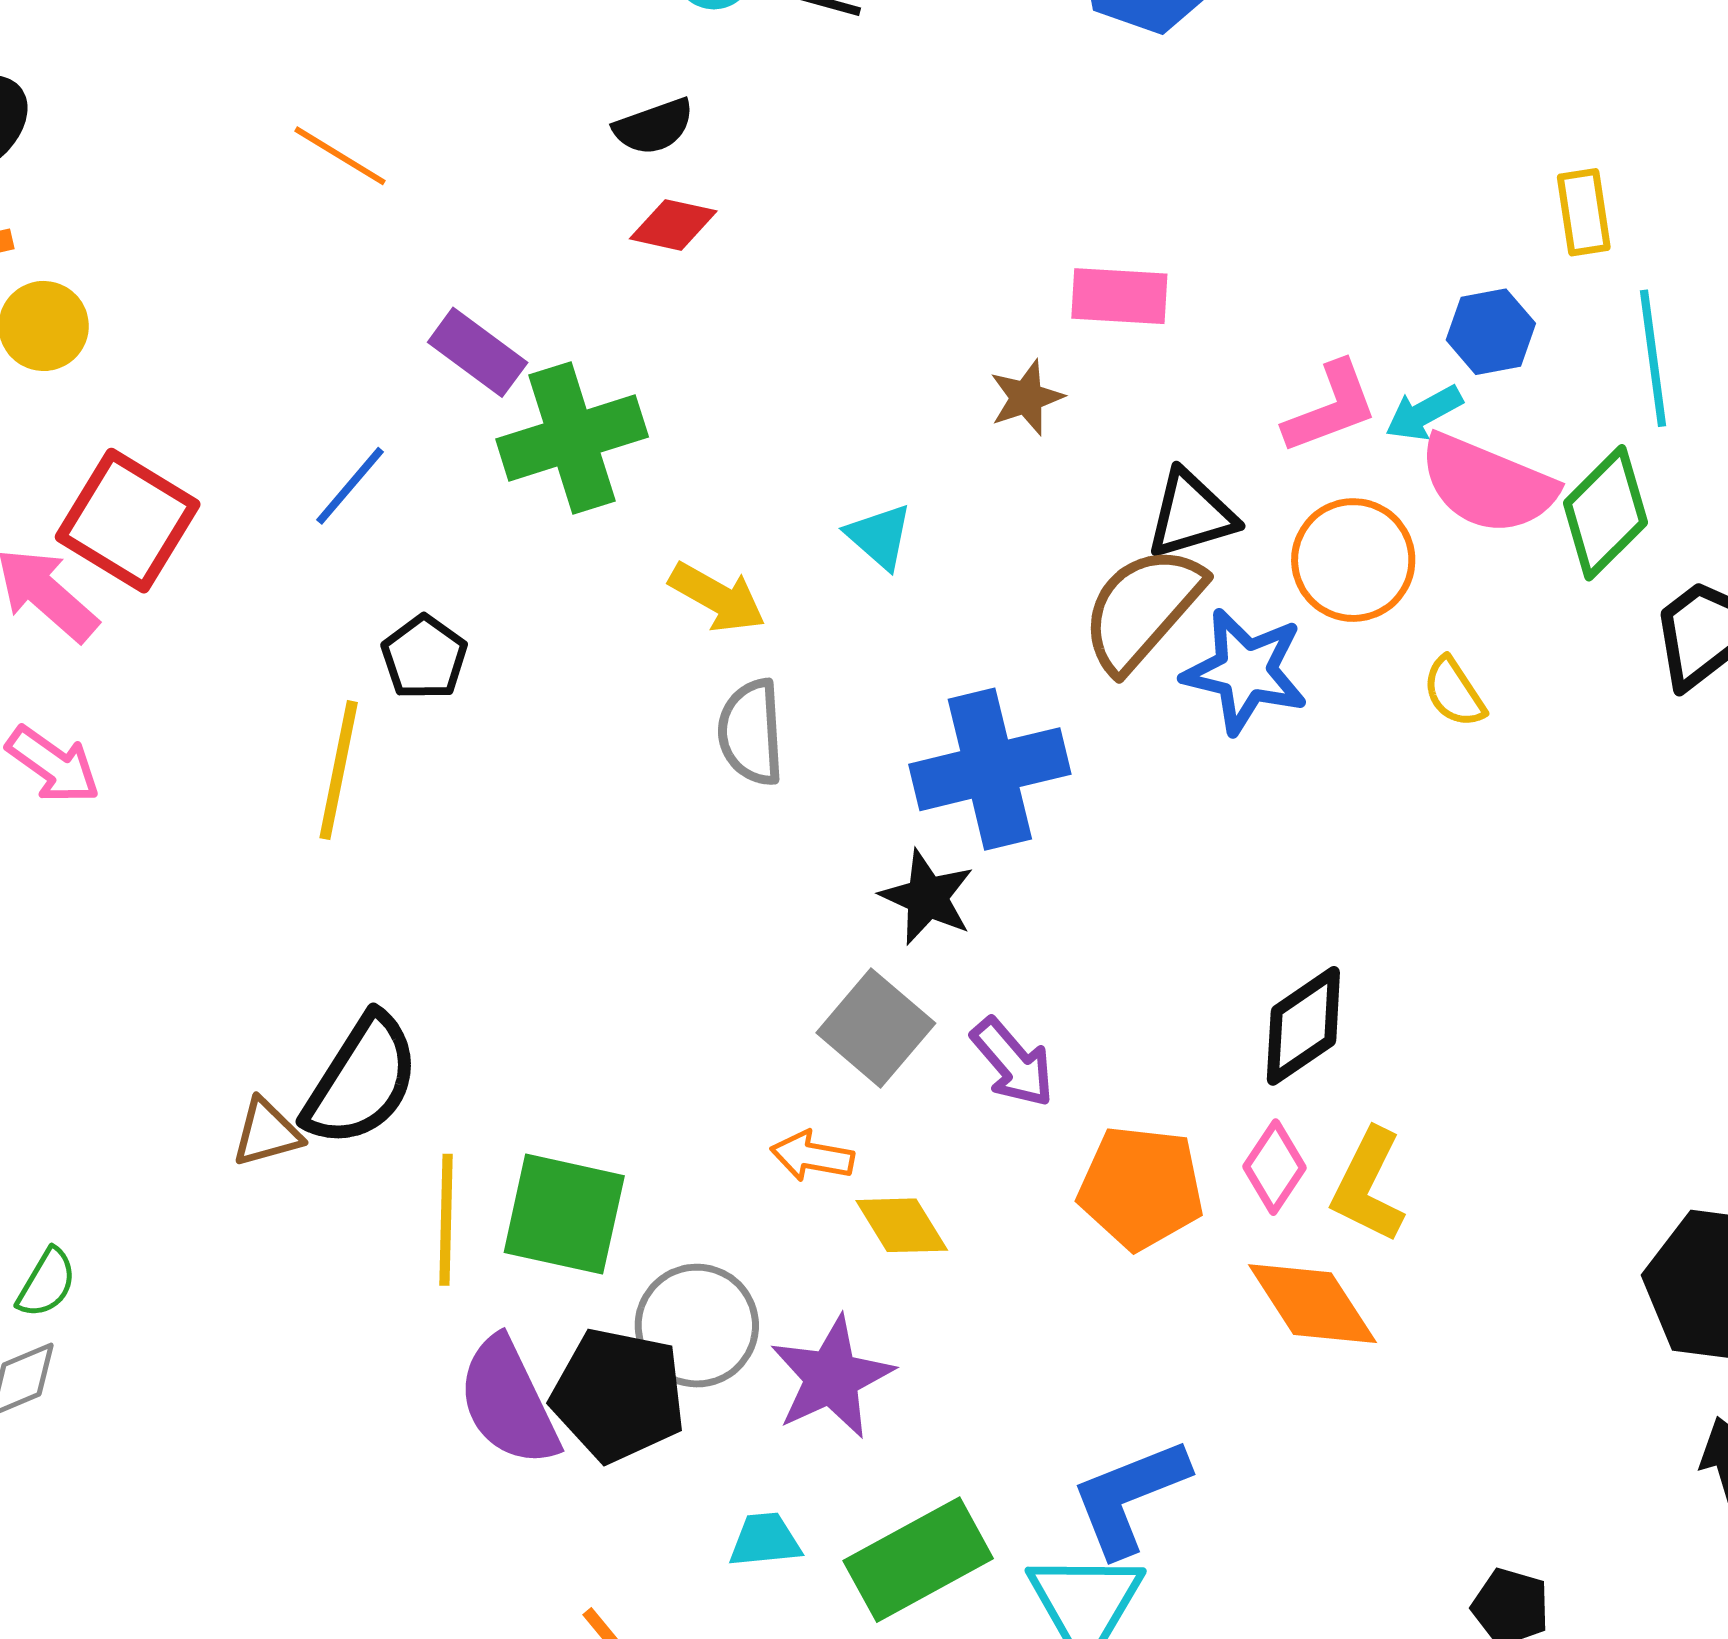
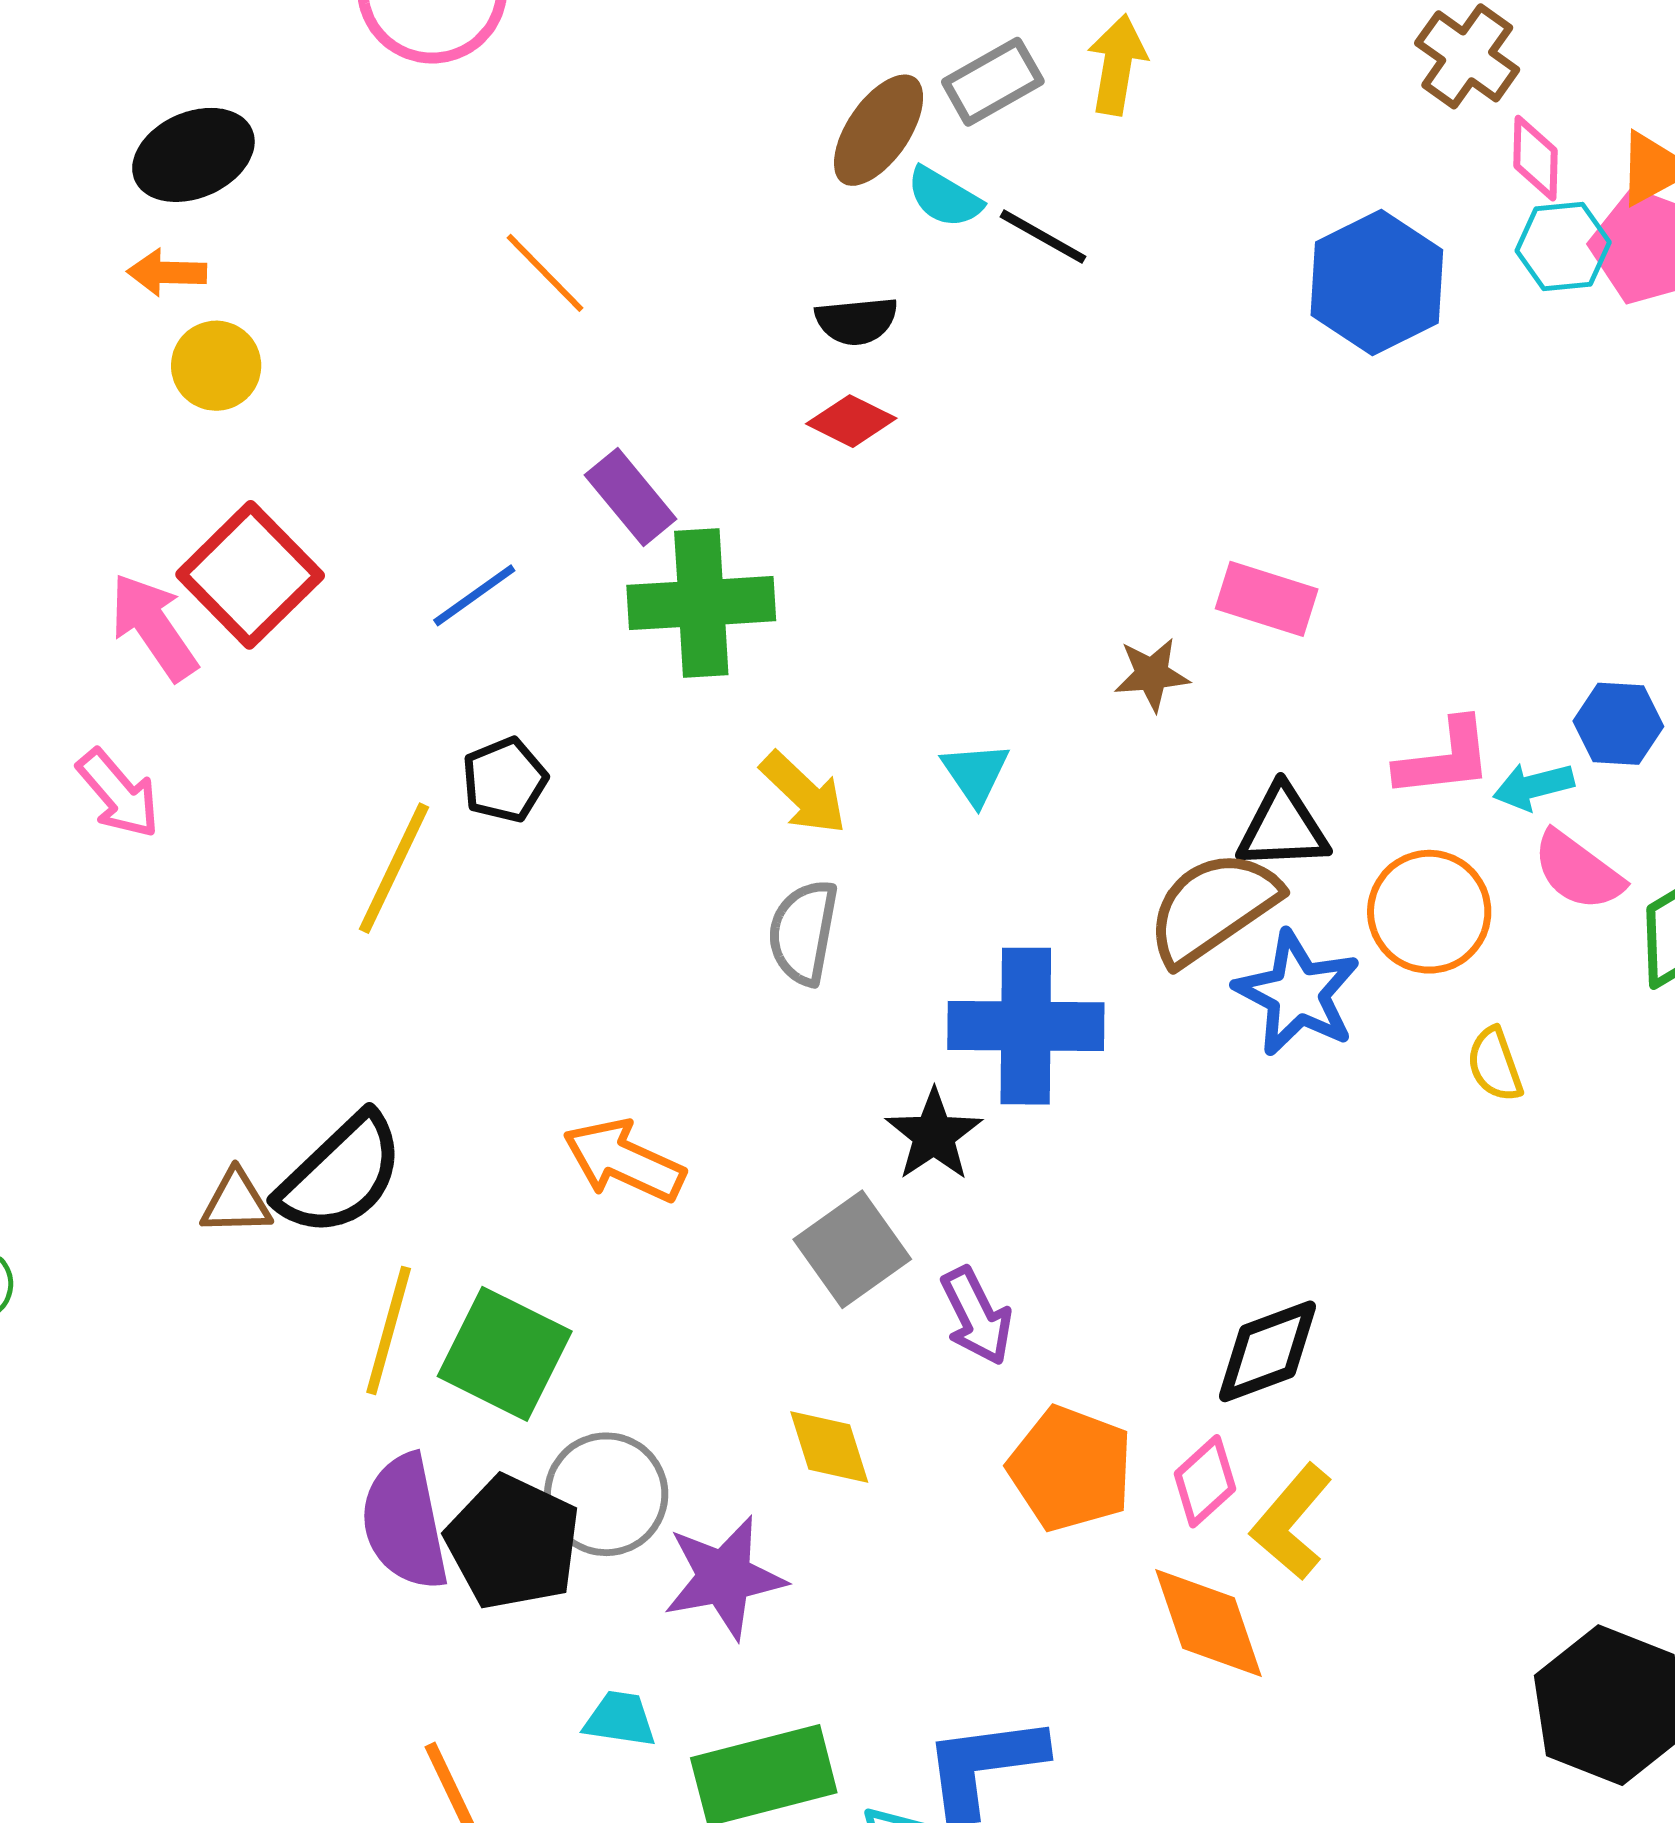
pink semicircle: (1487, 484) -> (1578, 871), size x0.7
orange arrow: (812, 1156) -> (624, 1161), moved, size x1.5

